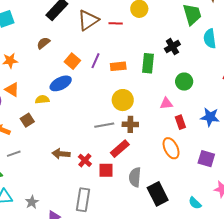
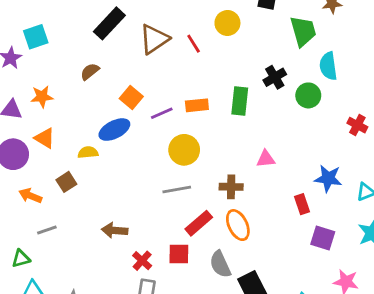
red line: (116, 23) -> (194, 44), turned 56
purple line: (95, 61) -> (162, 113), moved, turned 42
green circle: (184, 82) -> (308, 95), moved
yellow circle: (123, 100) -> (184, 150), moved
red rectangle: (180, 122) -> (302, 204), moved
brown cross: (130, 124) -> (231, 187), moved
orange ellipse: (171, 148) -> (238, 225), moved
red cross: (85, 160) -> (142, 261), moved
gray semicircle: (135, 177) -> (220, 264), turned -30

